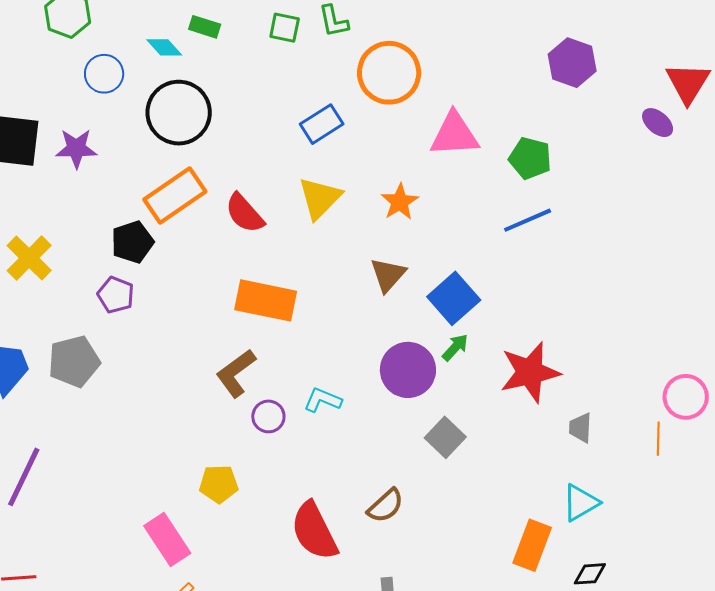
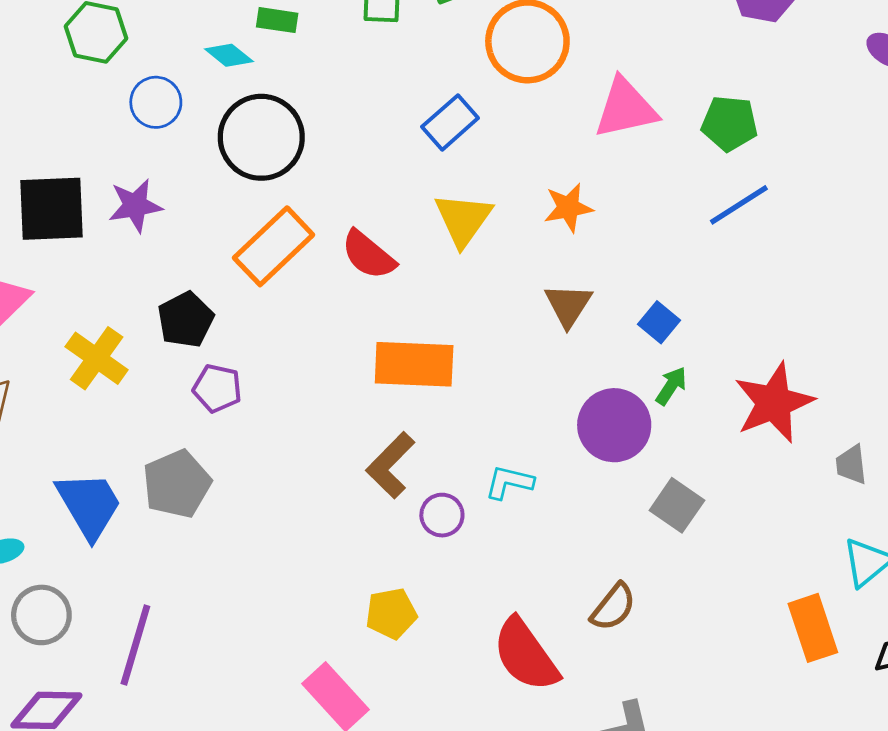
orange star: (400, 202) -> (568, 208), turned 30
black pentagon: (132, 242) -> (186, 320), moved
blue square: (454, 298) -> (659, 322), size x0.6
orange rectangle: (532, 545) -> (813, 628), turned -30

